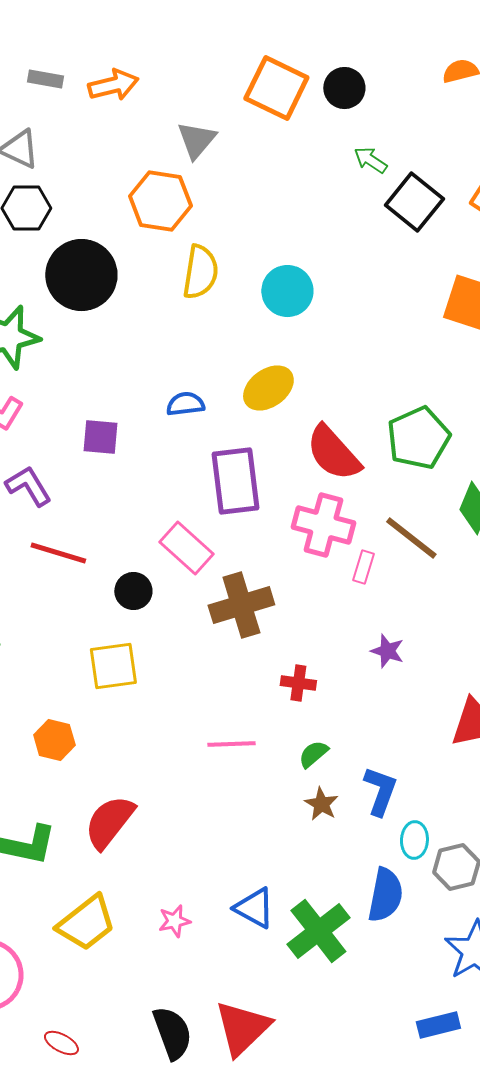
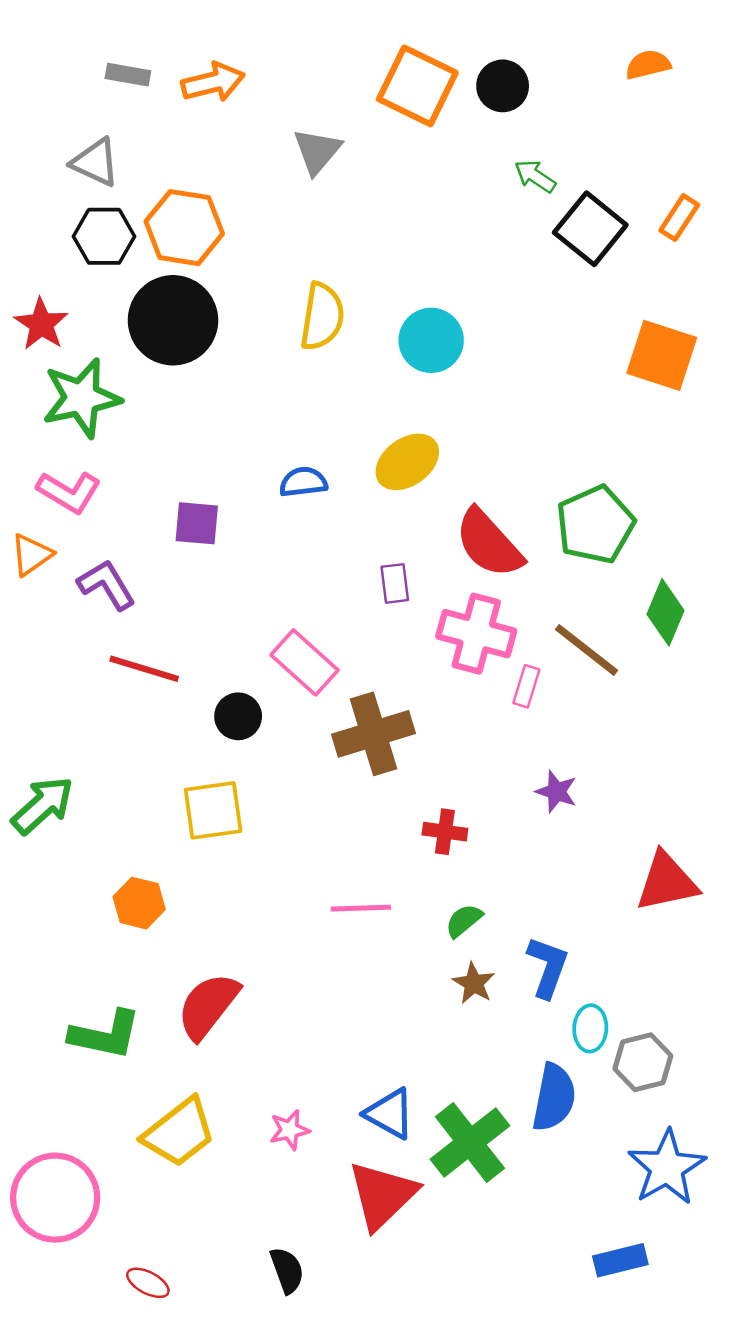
orange hexagon: (160, 201) -> (184, 228), moved
purple rectangle: (235, 481) -> (395, 583), moved, size x0.5
red triangle: (242, 1028) -> (382, 1195), moved
black semicircle: (172, 1033) -> (287, 1270), size x0.7

